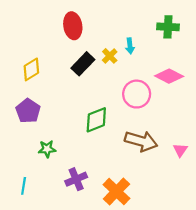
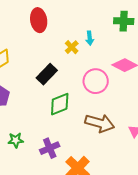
black rectangle: (83, 64) -> (47, 74), moved
green star: (47, 149) -> (16, 140), moved
purple cross: (76, 179) -> (50, 148), moved

